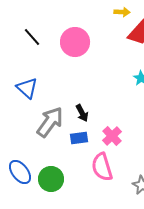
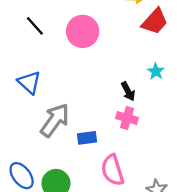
black arrow: (82, 113) -> (128, 91), moved
pink cross: (112, 136) -> (127, 118), moved, turned -30

